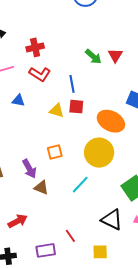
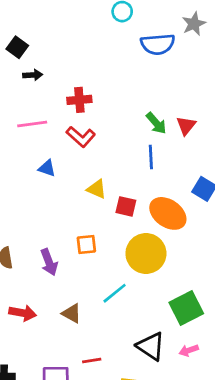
blue line: (72, 84) -> (151, 157), moved
red square: (76, 107) -> (126, 206), moved
brown triangle: (41, 188) -> (72, 313), moved
red arrow: (18, 221) -> (23, 313), moved, turned 30
red line: (70, 236) -> (92, 360), turned -72

